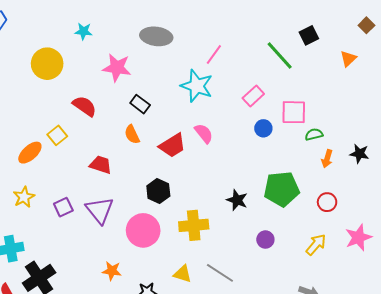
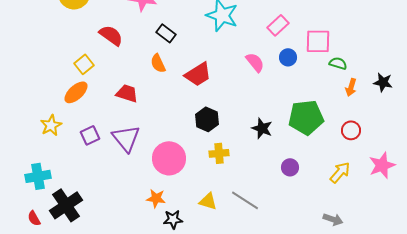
pink semicircle: (204, 133) -> (255, 62), moved
green semicircle: (314, 134) -> (338, 63), turned 30
orange ellipse: (30, 153) -> (76, 92), moved
black hexagon: (158, 191) -> (207, 119), moved
yellow cross: (194, 225) -> (219, 153), size x0.7
orange star: (112, 271) -> (156, 198), moved

